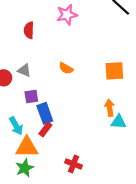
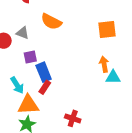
orange semicircle: (66, 68) -> (51, 22), moved, size x1.5

